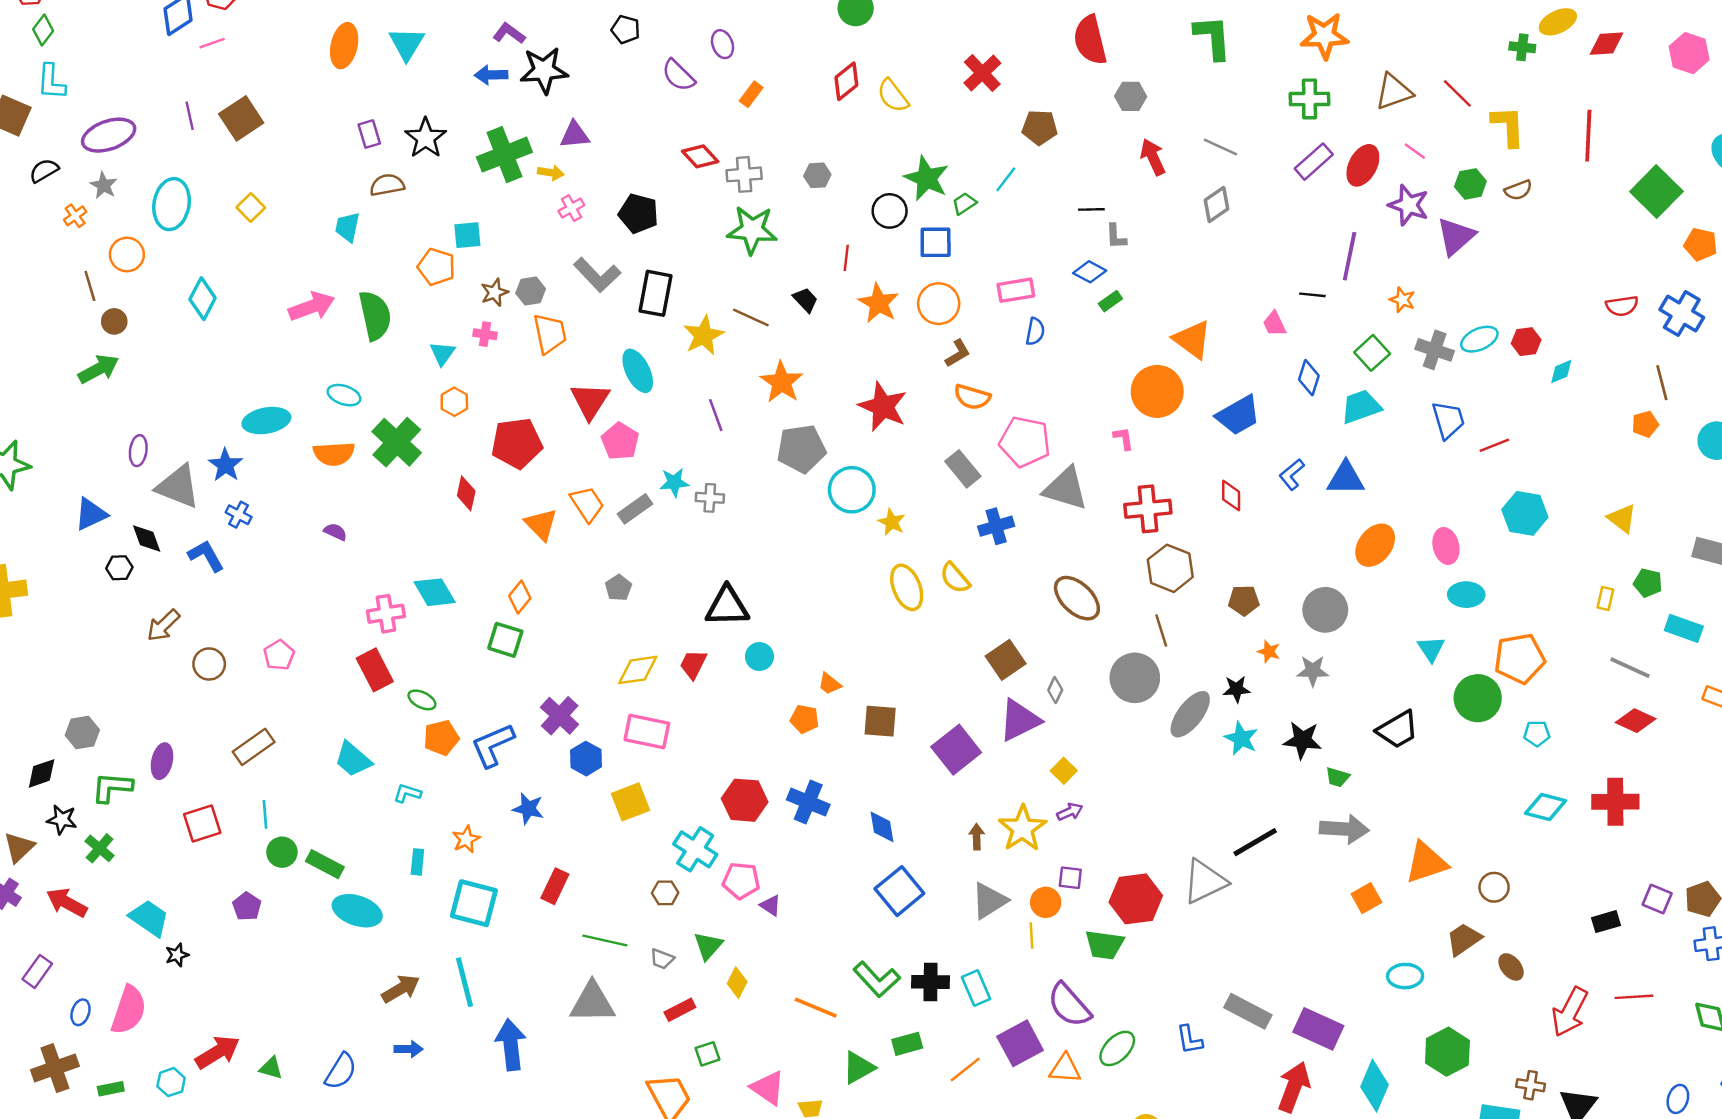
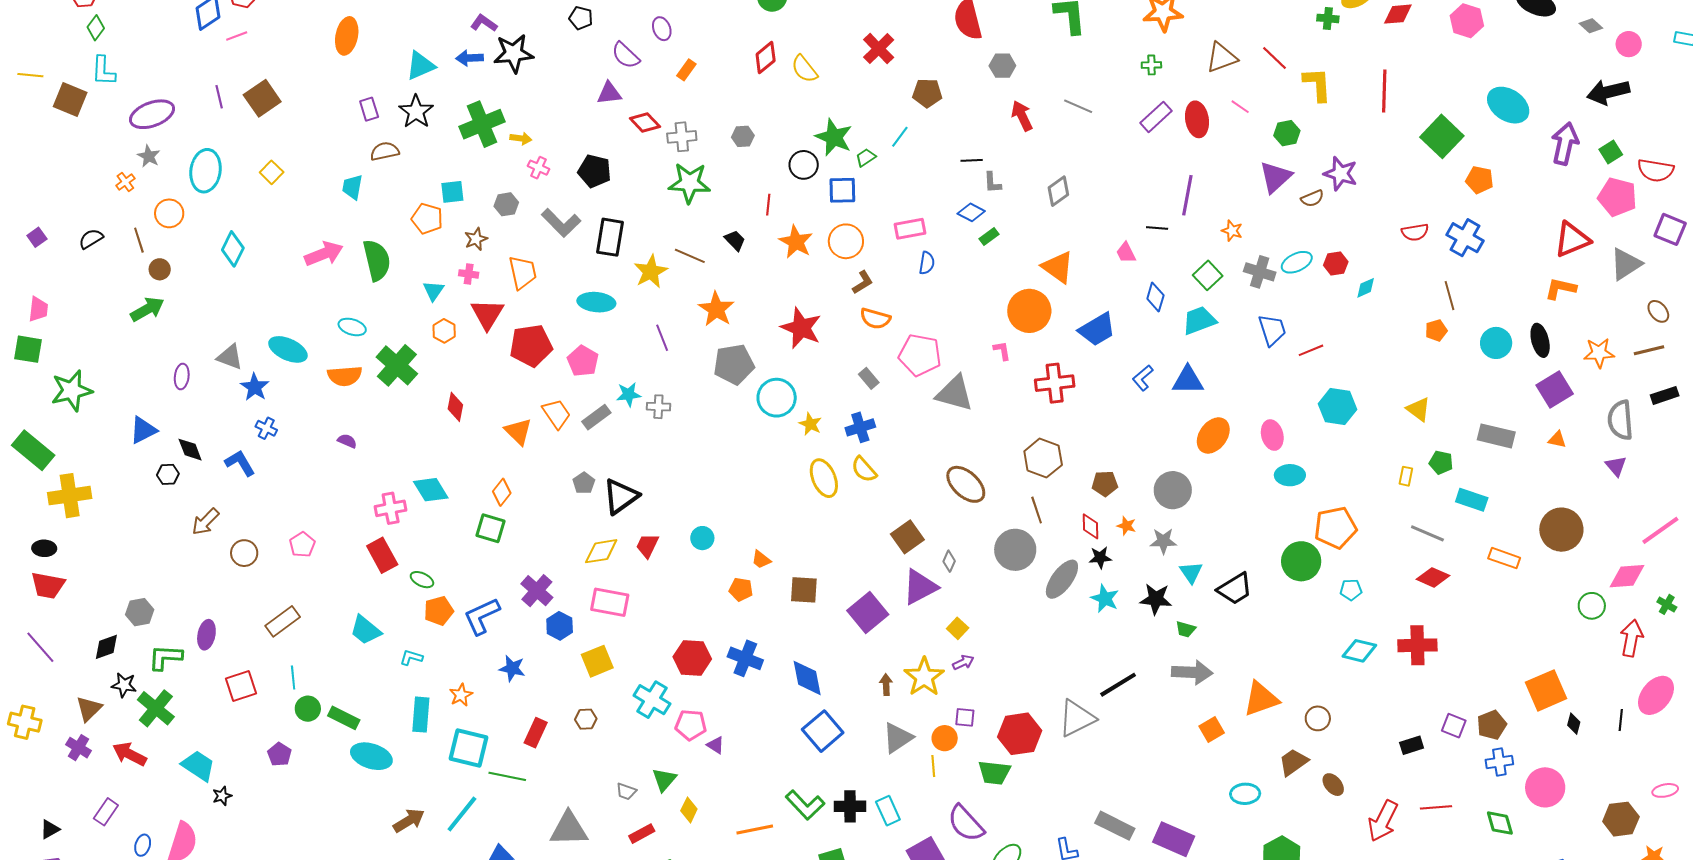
cyan triangle: (407, 44) -> (420, 66), moved, turned 36
green cross: (1309, 99) -> (1151, 65), size x0.6
purple triangle: (575, 135) -> (609, 93), moved
red ellipse: (1363, 165) -> (1197, 119), turned -36
black semicircle: (44, 171) -> (91, 239), moved
brown semicircle: (1518, 190) -> (1312, 198), moved
gray diamond: (1216, 204) -> (1058, 191), moved
purple star: (1409, 205) -> (1341, 174), moved
pink cross: (571, 208) -> (539, 168), turned -35
gray hexagon: (531, 291) -> (506, 204), moved
cyan ellipse: (638, 371) -> (596, 302), turned -57
red triangle: (590, 401) -> (487, 314), moved
cyan ellipse: (266, 421) -> (288, 349), turned 36
red pentagon: (517, 443) -> (531, 346), moved
gray rectangle: (963, 469) -> (869, 378), size x0.7
gray triangle: (178, 487) -> (230, 357), moved, size x0.7
red diamond: (1231, 496) -> (1090, 526), moved
red cross: (1148, 509) -> (1055, 383), moved
blue cross: (996, 526) -> (860, 427), moved
black triangle: (727, 606) -> (621, 496), moved, turned -33
cyan triangle: (1431, 649) -> (1191, 572), moved
blue diamond: (882, 827) -> (807, 678), size x1.4
green cross: (100, 848) -> (156, 708), size x1.5
cyan rectangle: (417, 862) -> (421, 715), size x1.6
brown hexagon: (665, 893) -> (586, 719), moved
green line: (605, 940) -> (507, 776), moved
cyan line: (464, 982) -> (462, 814), turned 54
orange line: (816, 1008) -> (755, 830), turned -33

